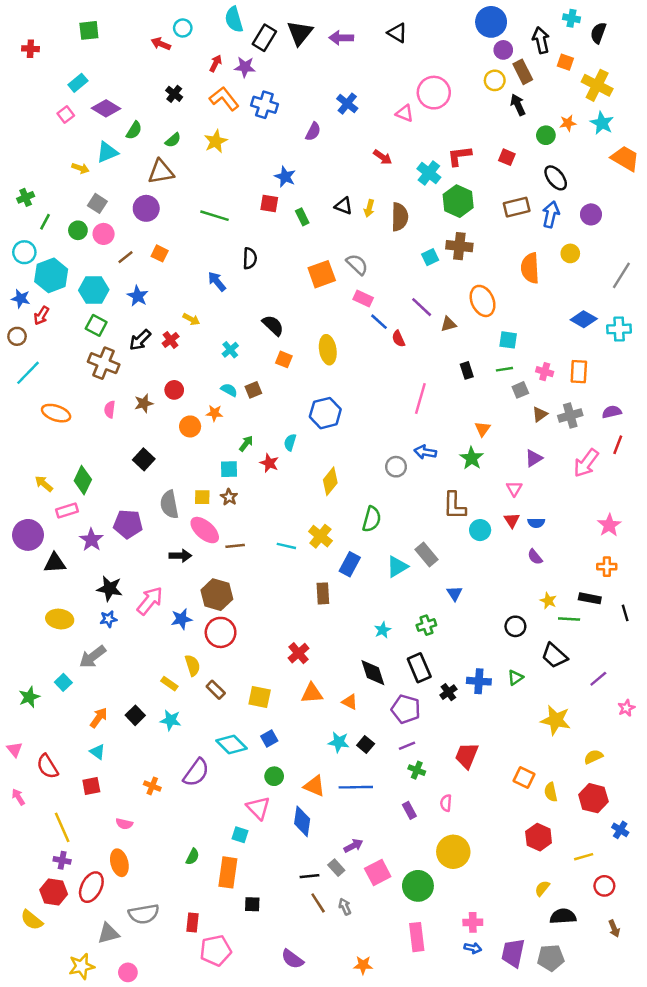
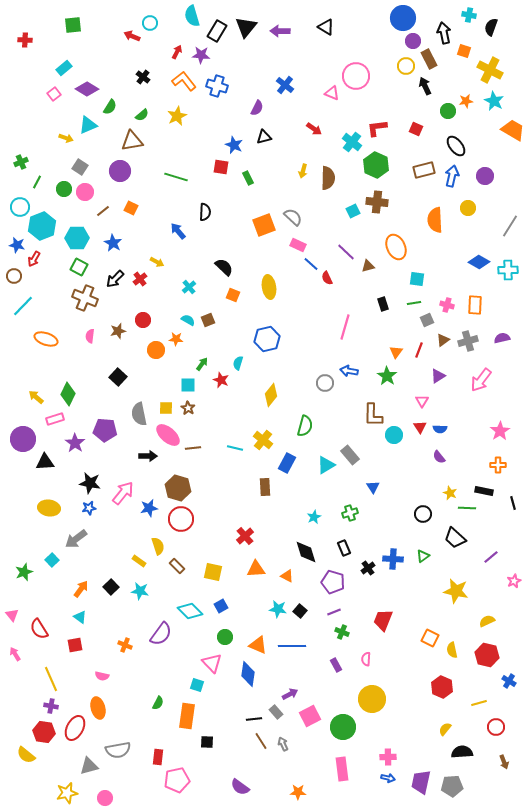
black triangle: (344, 206) -> (264, 137), moved, turned -35
red line: (618, 445) -> (419, 350), moved
black rectangle: (419, 668) -> (344, 548), size x0.7

